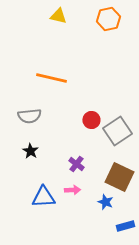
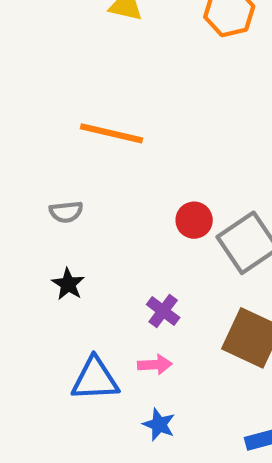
gray semicircle: (29, 116) -> (66, 212), size x0.7
blue star: (105, 202) -> (159, 425), moved

